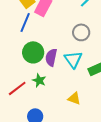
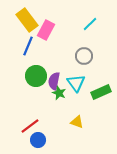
green star: (39, 80) -> (59, 93), moved
red line: (17, 88) -> (30, 126), moved

